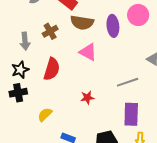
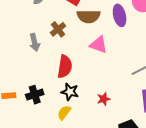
black star: (20, 70) -> (70, 92), moved, turned -30
red star: (87, 98) -> (104, 99), moved

